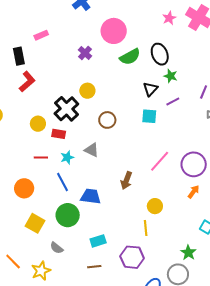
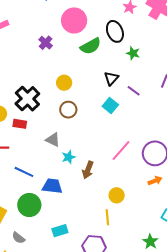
black ellipse: (160, 54) -> (115, 31), moved
green star: (171, 76) -> (133, 53), moved
yellow circle: (87, 91) -> (64, 83), moved
purple line: (173, 102) -> (134, 91), turned 64
cyan square: (149, 116) -> (110, 106), turned 35
cyan star: (67, 157) -> (69, 157), moved
blue line: (62, 182) -> (24, 172), turned -36
orange arrow: (194, 192) -> (155, 181), turned 32

